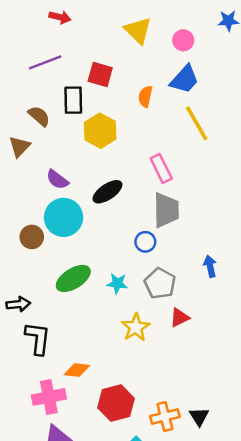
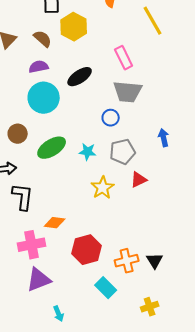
brown semicircle: (39, 116) -> (43, 39), moved
purple semicircle: (57, 180) -> (39, 67), turned 132
gray trapezoid: (166, 210) -> (128, 92), turned 96
brown circle: (32, 237) -> (18, 134), moved
gray pentagon: (160, 283) -> (123, 152), turned 30

